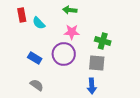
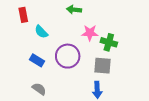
cyan semicircle: (39, 23) -> (41, 32), moved
pink star: (72, 32) -> (90, 33), moved

